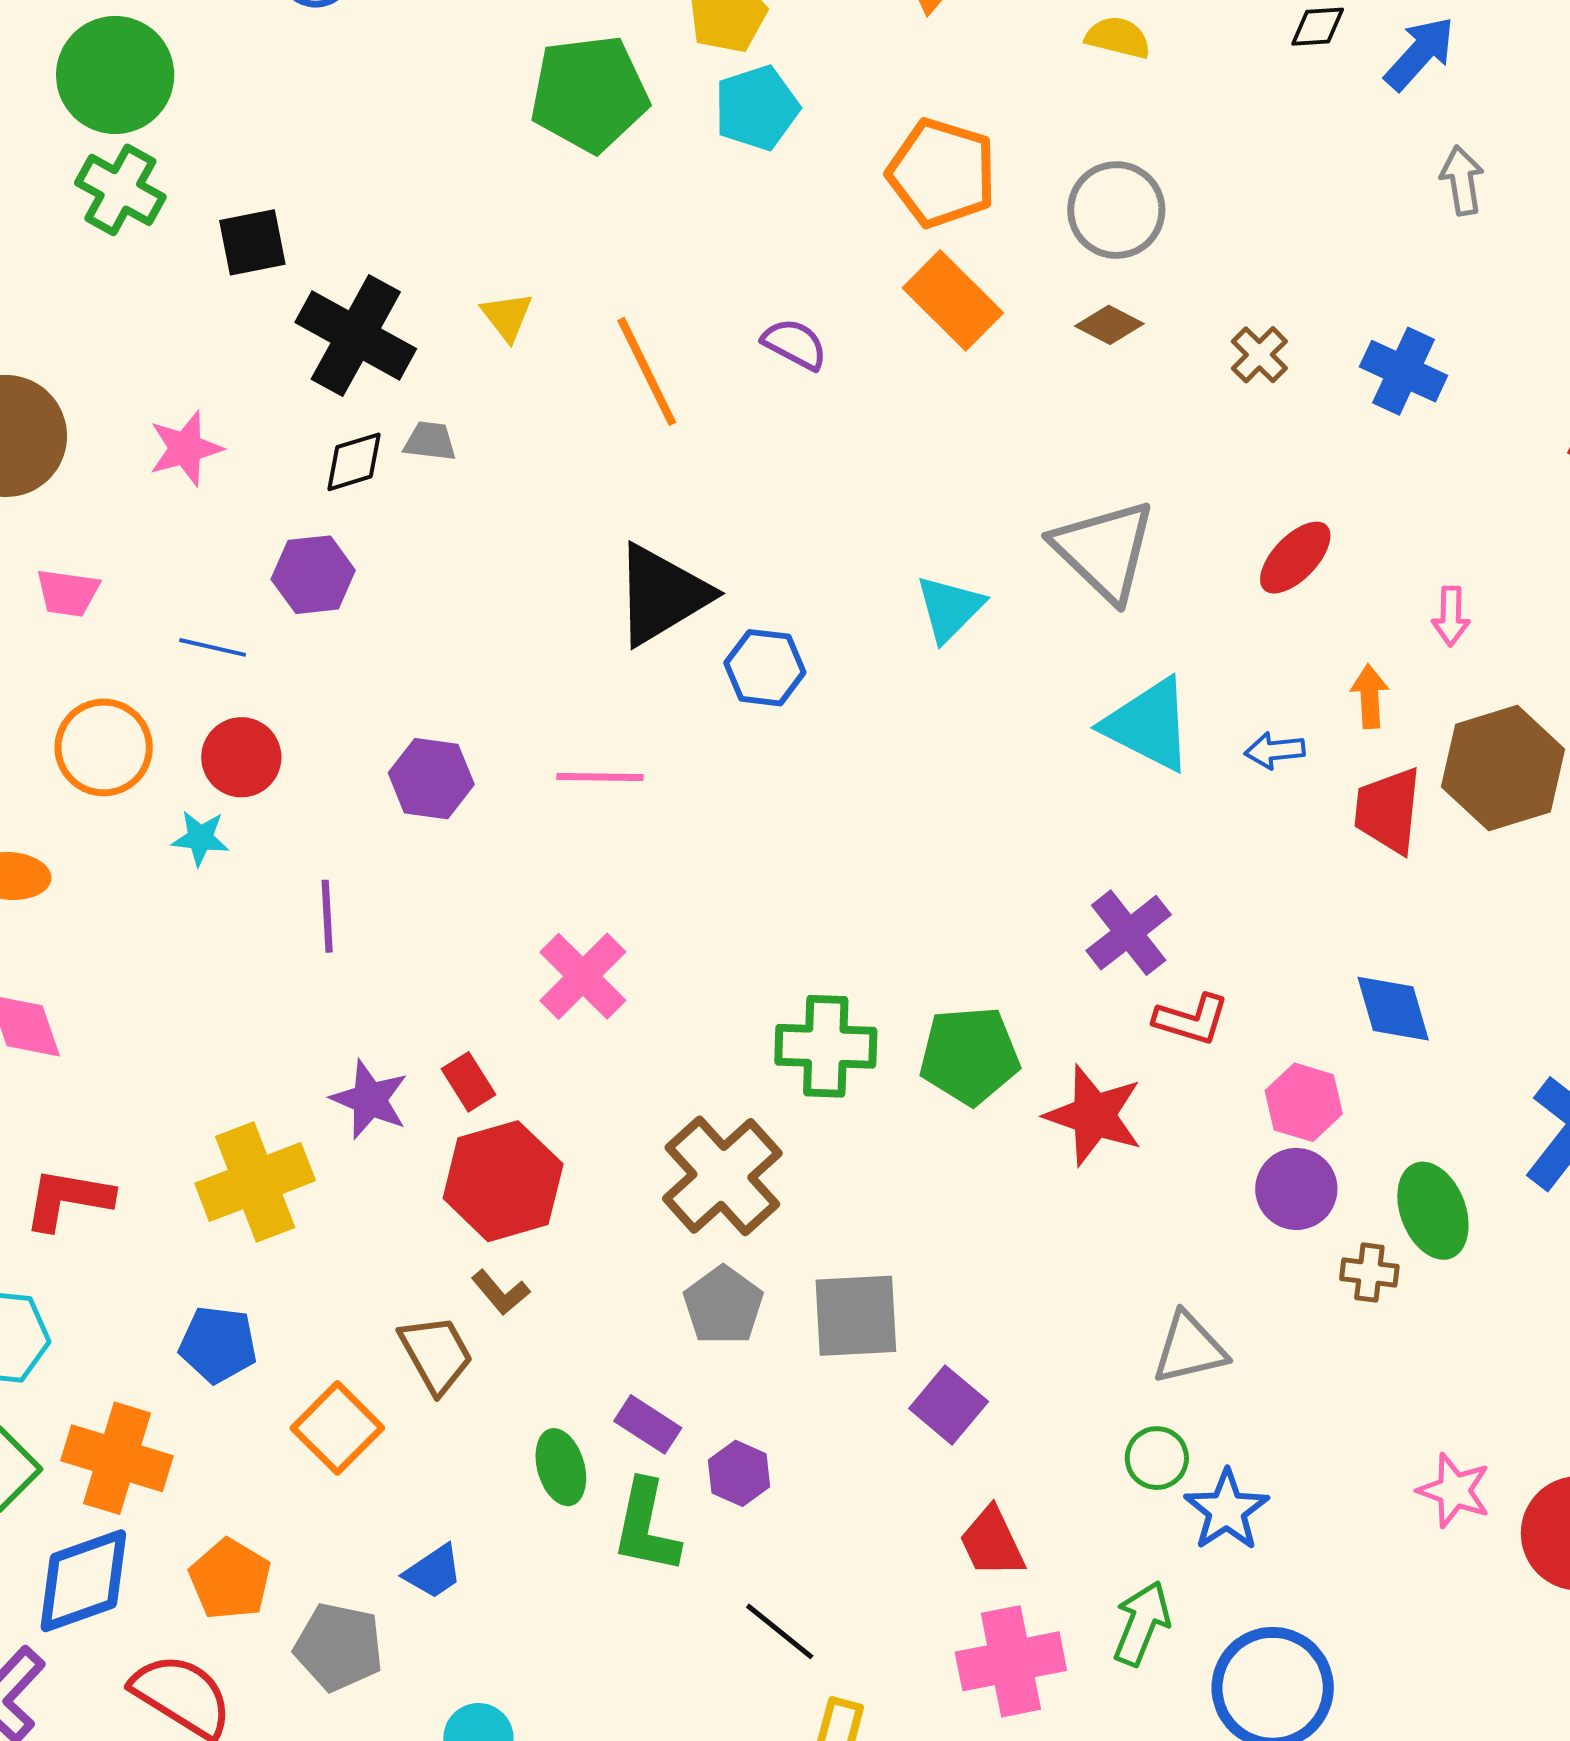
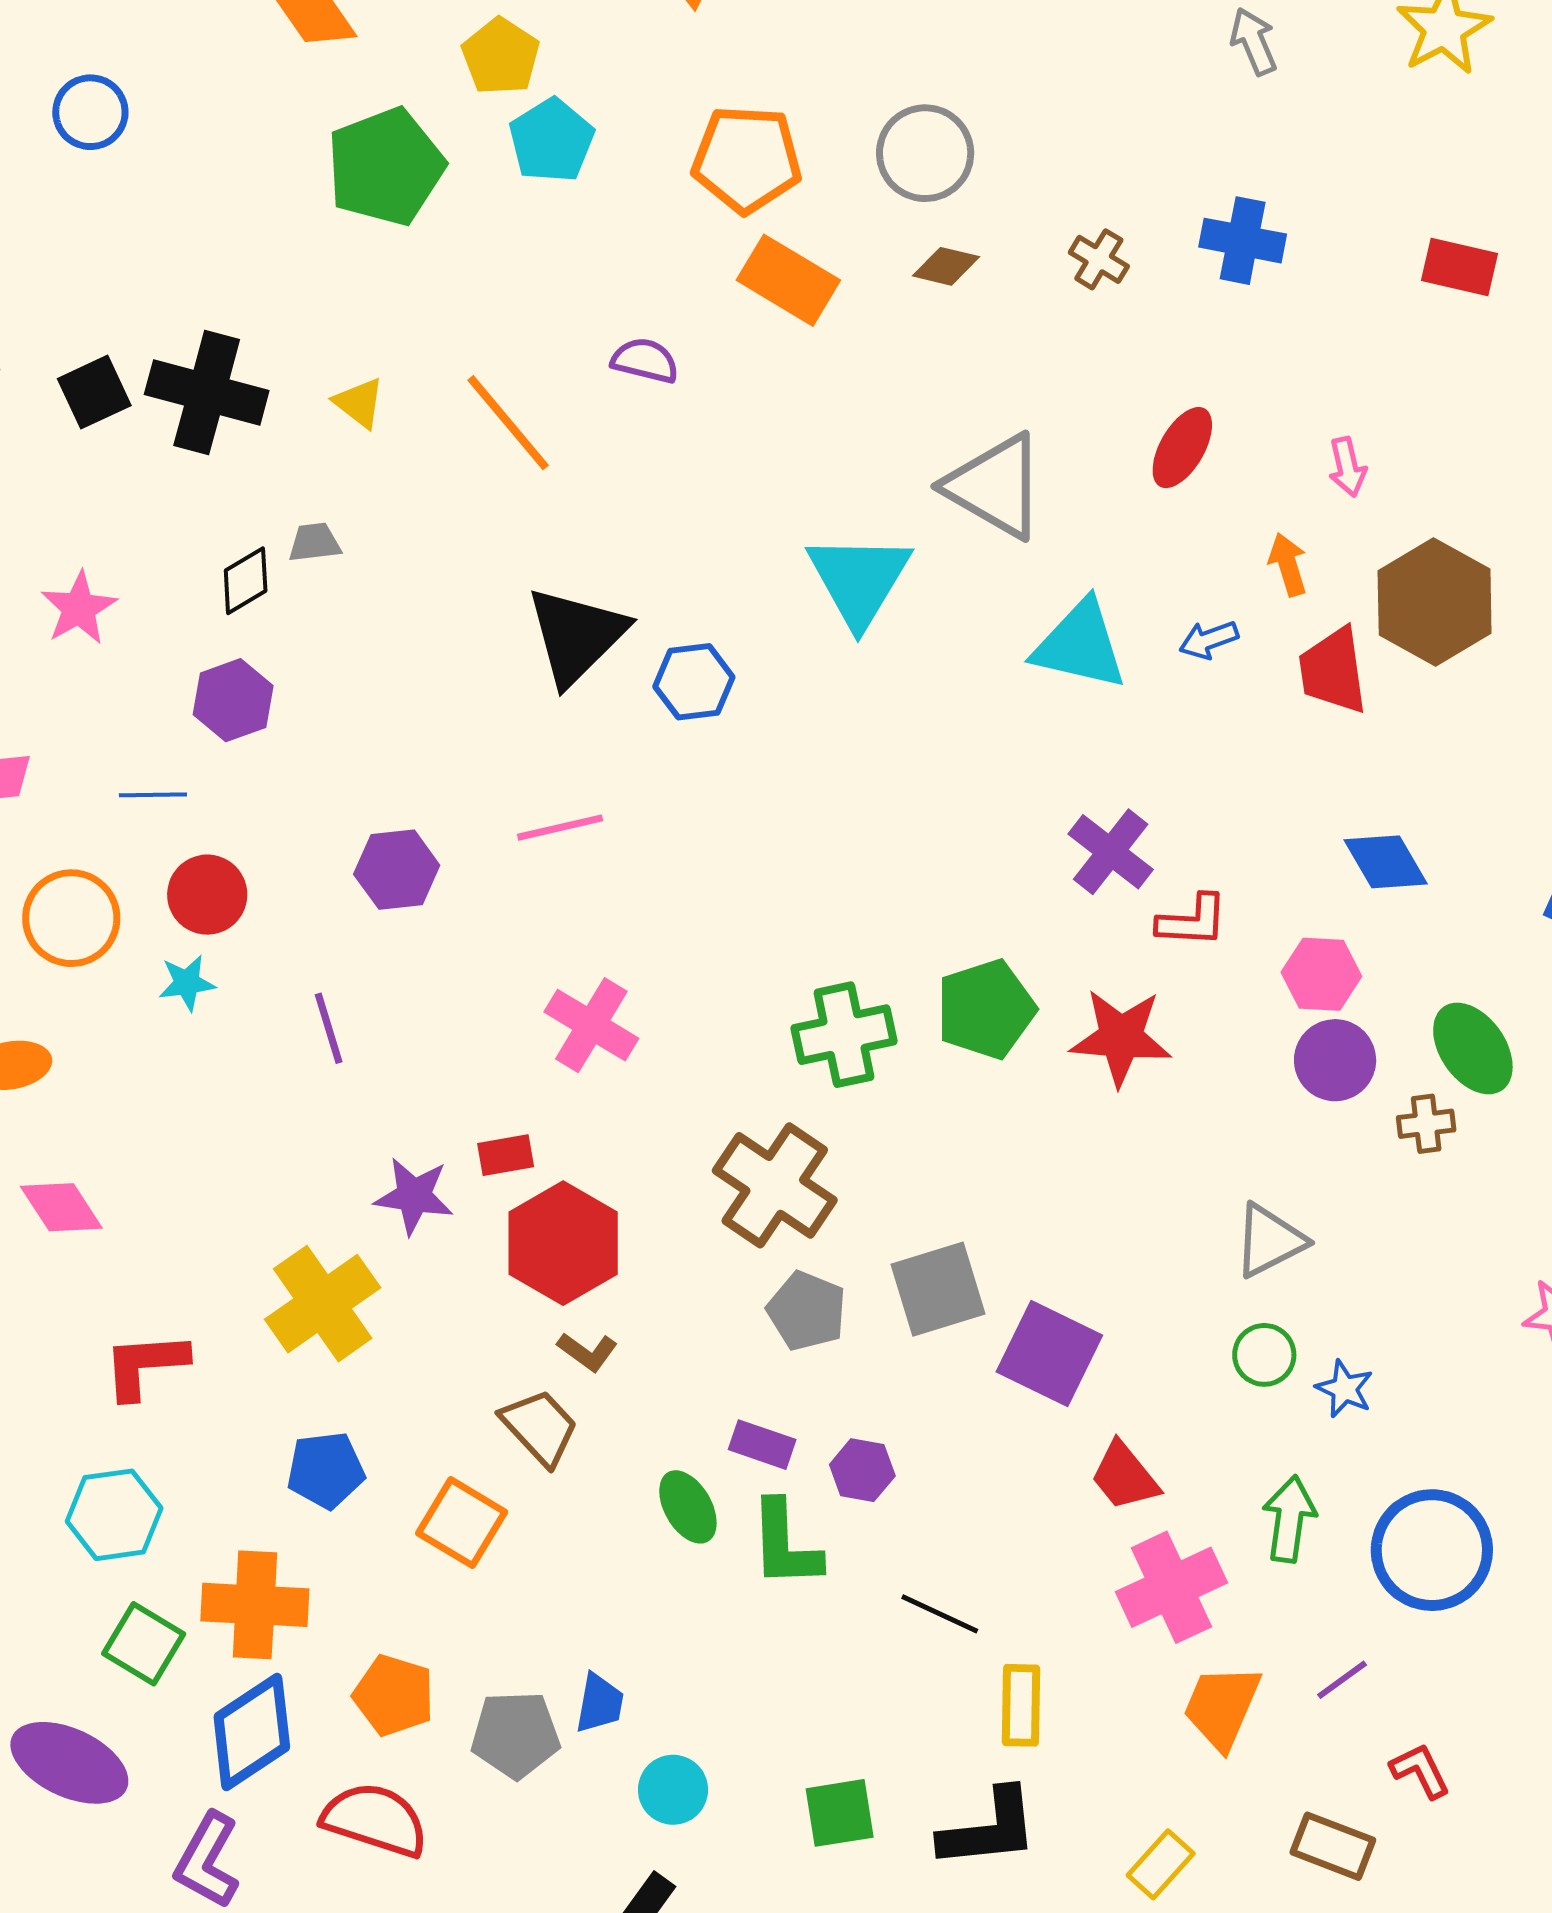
black cross: (356, 336) -> (207, 392), moved
cyan triangle: (950, 608) -> (859, 580), size x1.5
red rectangle: (468, 1082) -> (506, 1155), turned -54
purple square: (949, 1405) -> (1049, 1354), size x1.4
blue star: (1227, 1510) -> (1345, 1389), size x0.7
blue trapezoid: (433, 1572) -> (600, 1703), moved, turned -32

